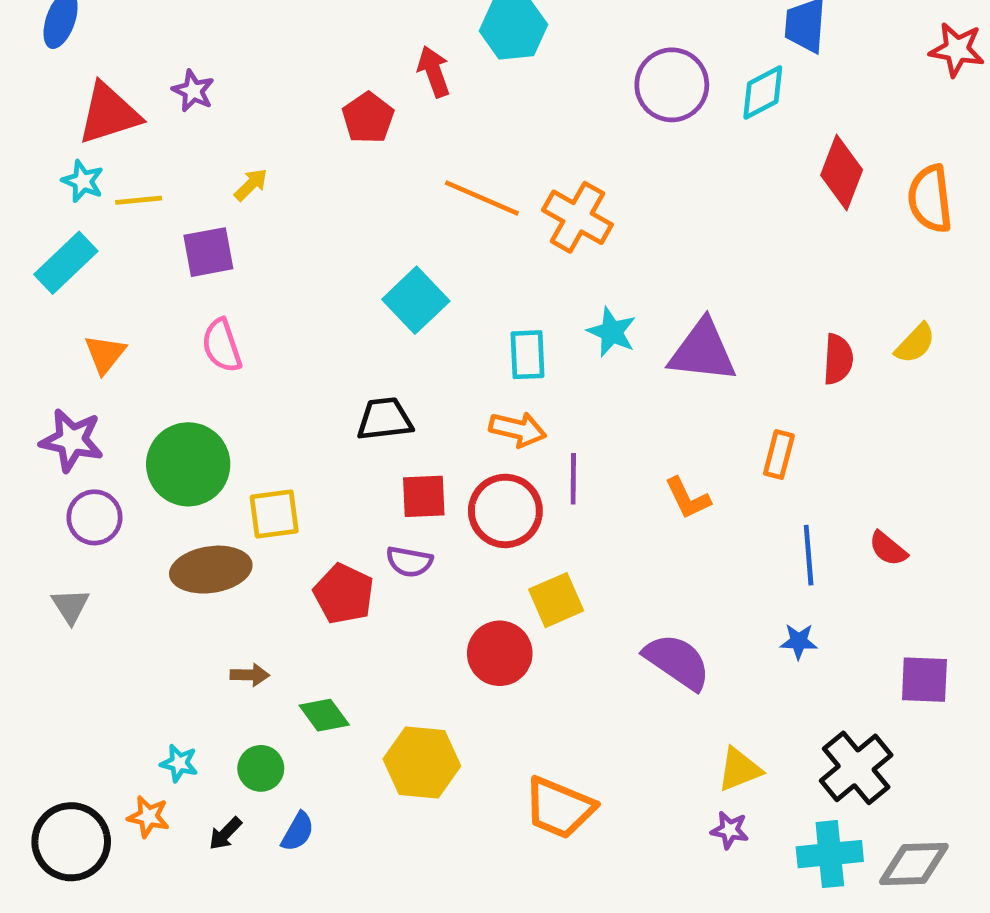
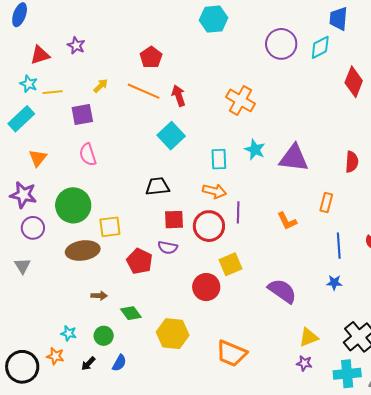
red arrow: (434, 72) -> (179, 96), moved
red triangle: (109, 114) -> (40, 55), size x0.7
orange line: (482, 198) -> (144, 91), moved

